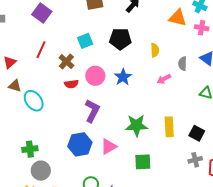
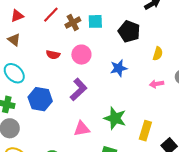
brown cross: (66, 61) -> (73, 23), moved
pink circle: (95, 76) -> (81, 55), moved
red semicircle: (71, 84) -> (53, 55), moved
cyan ellipse: (34, 101) -> (14, 73), moved, turned -30
blue hexagon: (80, 144) -> (40, 99), moved

